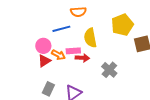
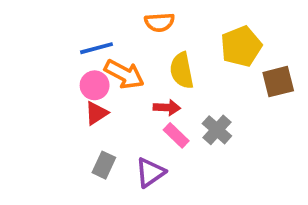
blue line: (61, 29) -> (96, 48), moved
pink rectangle: (73, 51) -> (176, 135), moved, turned 48
orange arrow: (58, 55) -> (124, 74), moved, size x1.5

